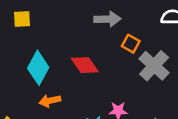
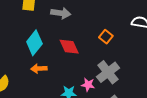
gray arrow: (107, 19) -> (61, 13), moved
gray cross: (154, 66) -> (108, 72), moved

